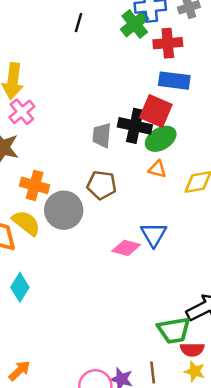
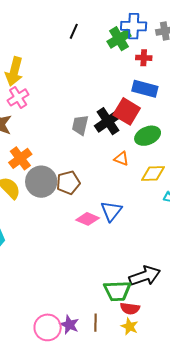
red cross: (168, 43) -> (144, 58), size x0.7
black cross: (135, 126) -> (108, 121), turned 36
green ellipse: (161, 139) -> (148, 136), moved
orange cross: (35, 185) -> (20, 158), turned 30
brown pentagon: (102, 185) -> (68, 183), moved, turned -30

